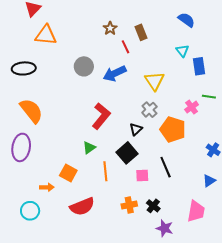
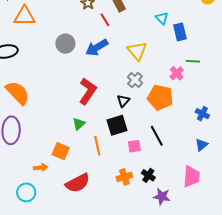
black square: (127, 153) -> (117, 125), turned 30

